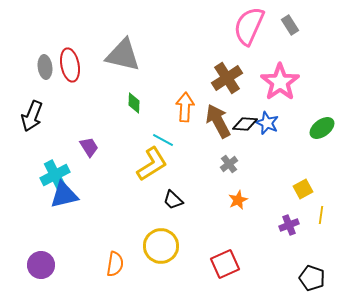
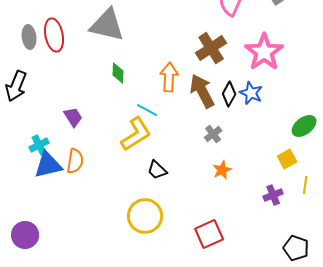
black diamond: (245, 124) -> (229, 94), turned -65
green ellipse: (322, 128) -> (304, 126), moved
cyan cross: (55, 175) -> (39, 145), size x0.7
orange semicircle: (115, 264) -> (75, 161), moved

